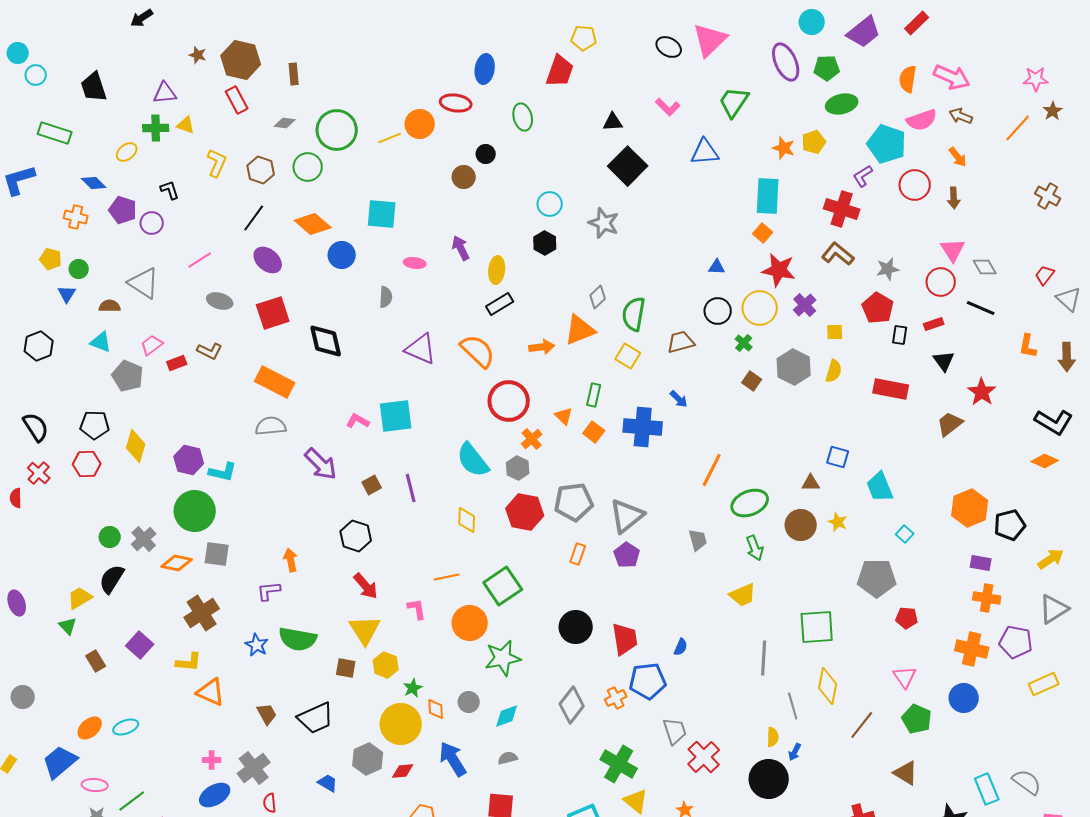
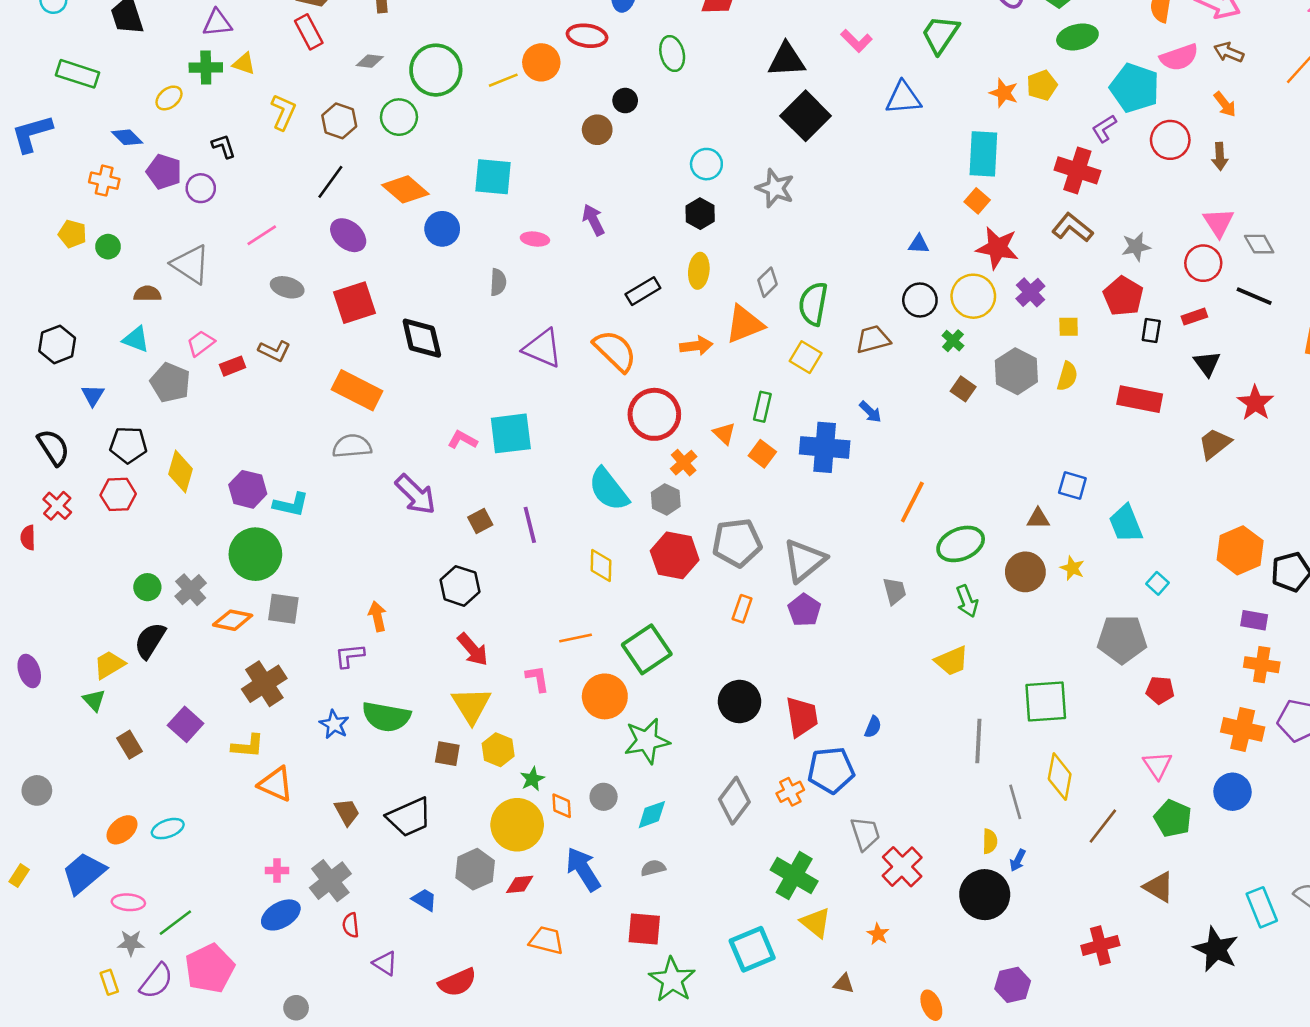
black triangle: (613, 122) -> (787, 60), size x1.5
yellow ellipse: (497, 270) -> (699, 271), moved
blue triangle: (67, 294) -> (93, 395), moved

